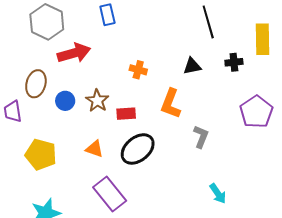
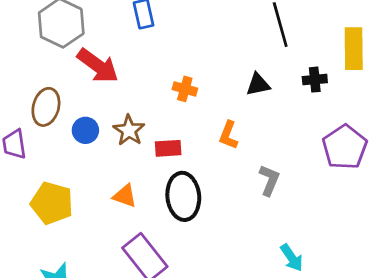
red arrow: (74, 53) -> (98, 66), turned 52
orange L-shape: (171, 104) -> (228, 135), size x0.7
black ellipse: (138, 149) -> (183, 196), turned -56

